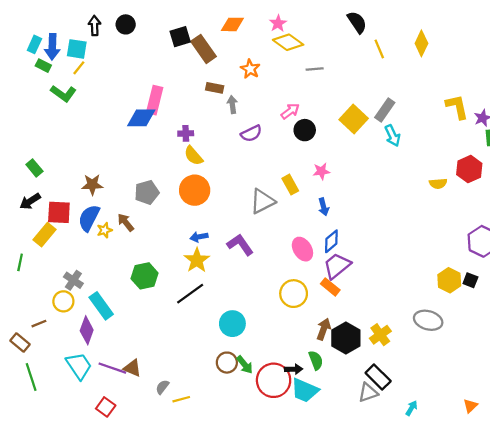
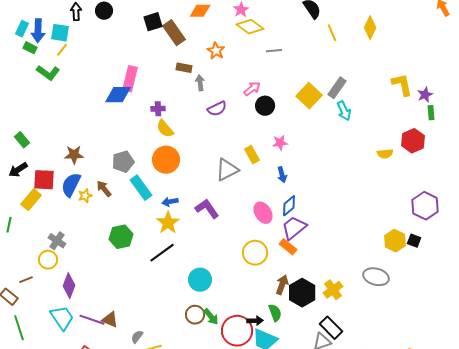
cyan rectangle: (101, 306) -> (141, 188), moved

